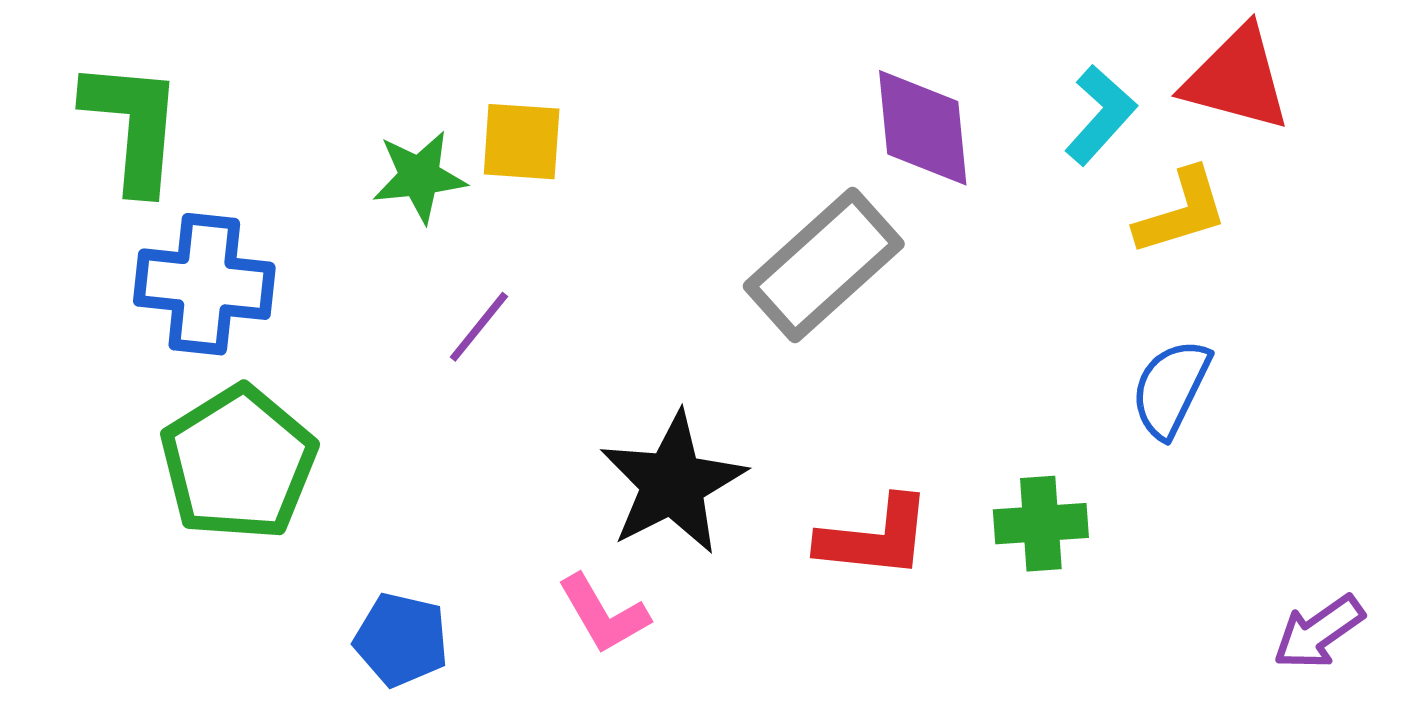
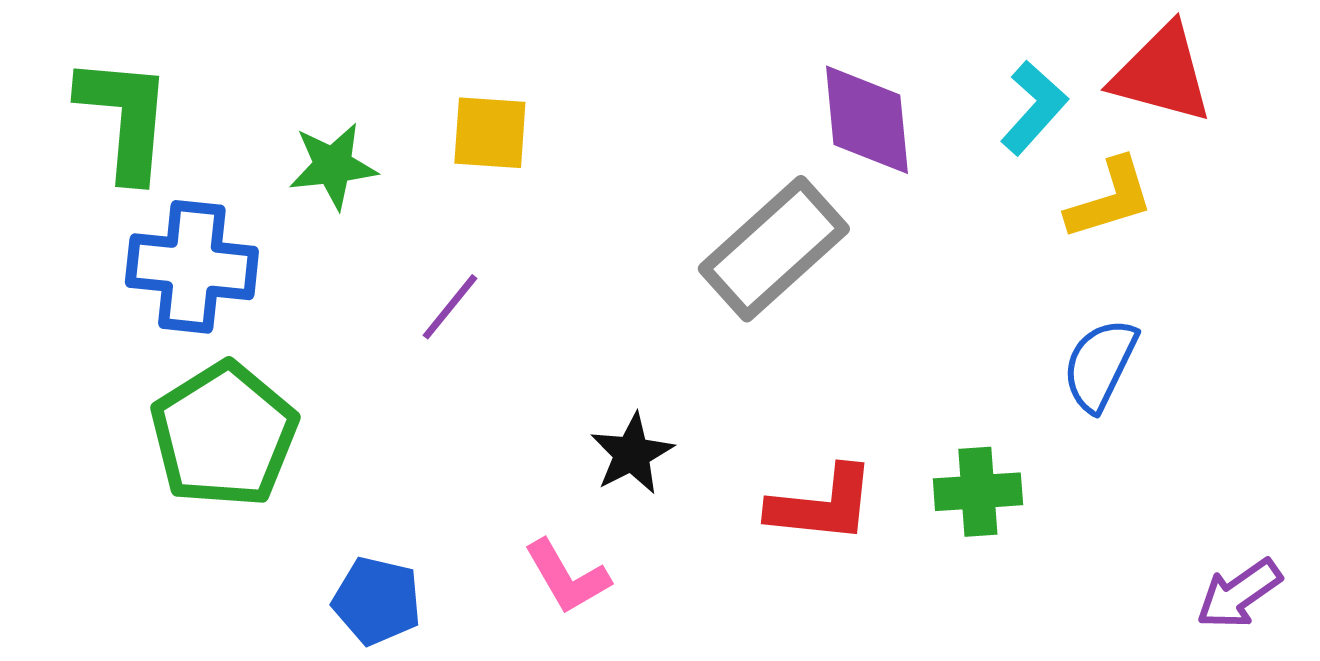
green star: (419, 177) -> (333, 166), moved
black star: (673, 483) -> (632, 454), size x0.6

